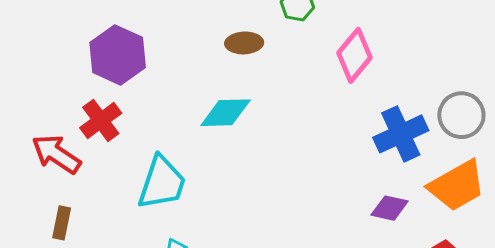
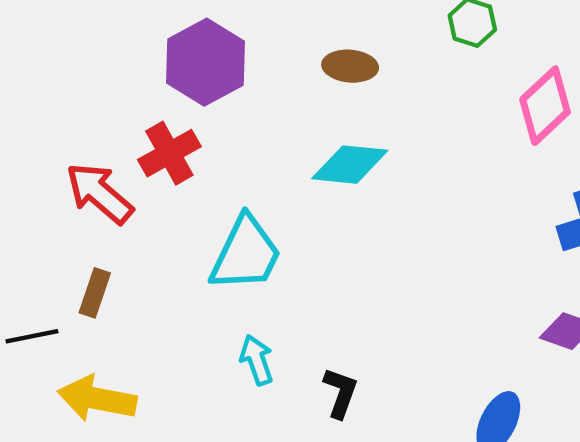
brown ellipse: (244, 43) -> (350, 66), moved

